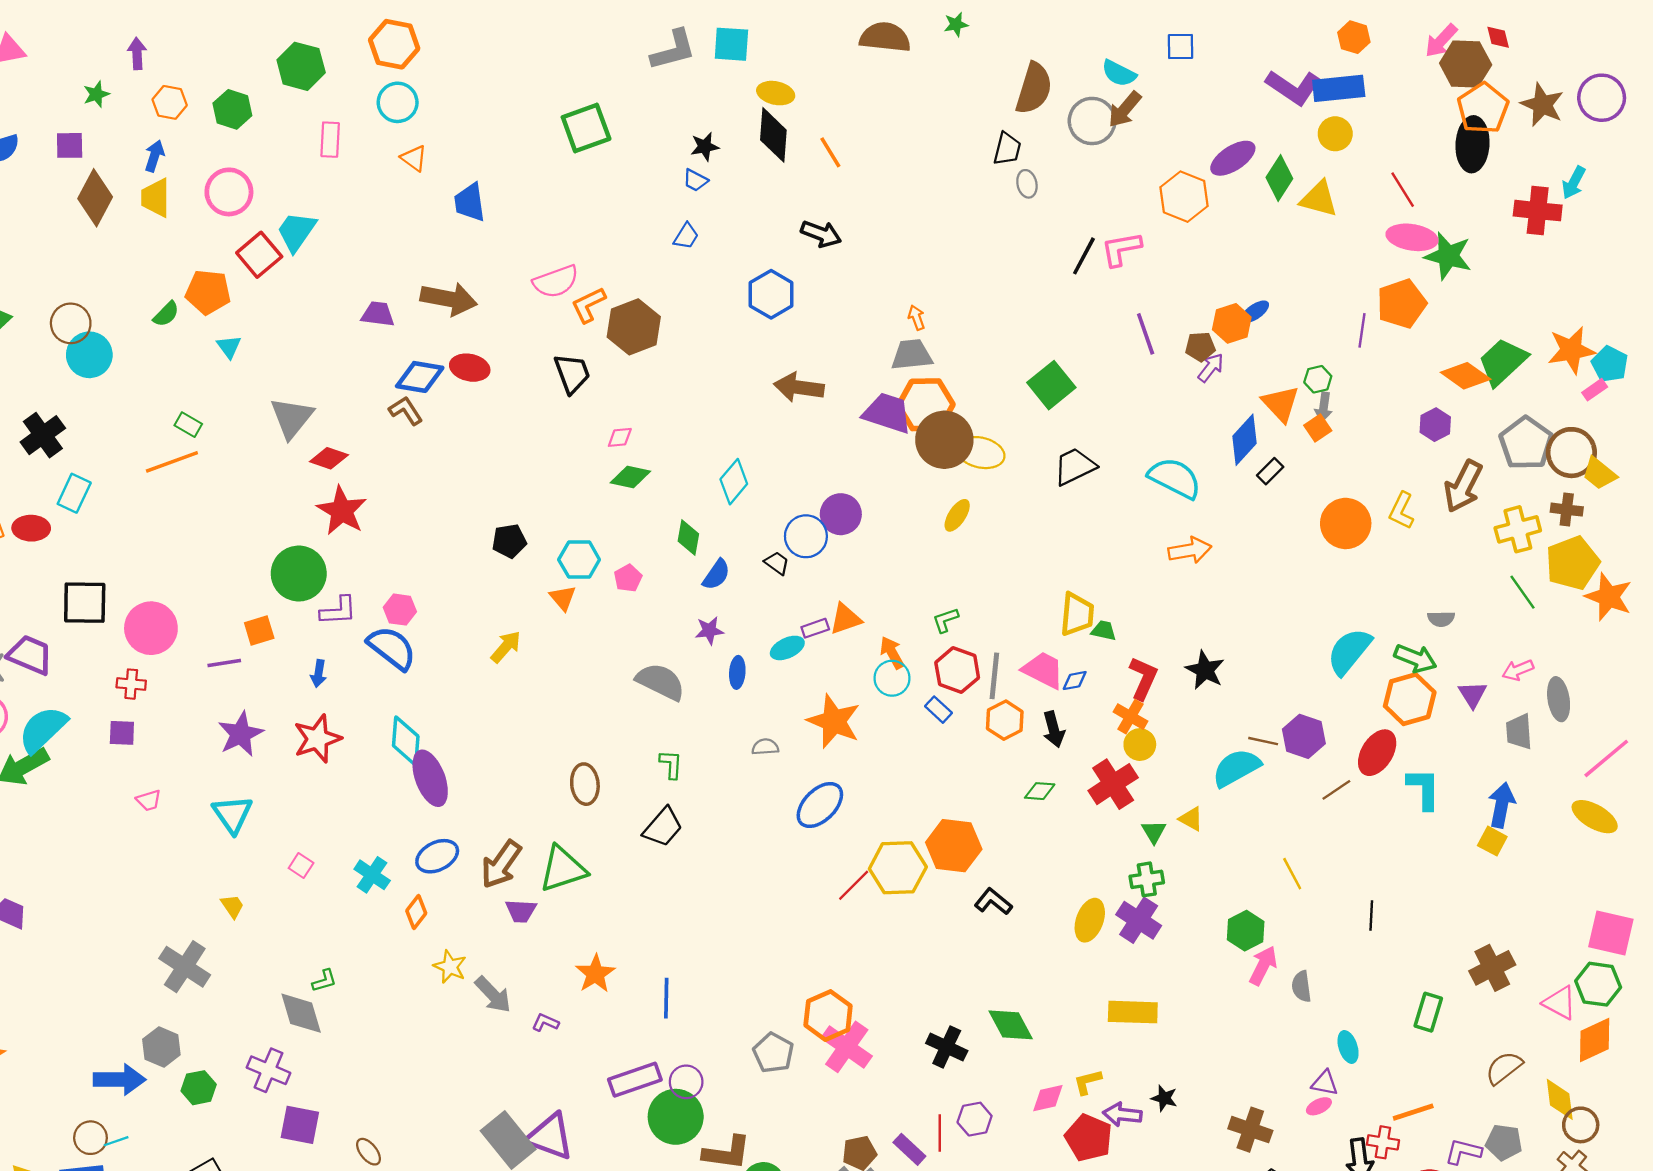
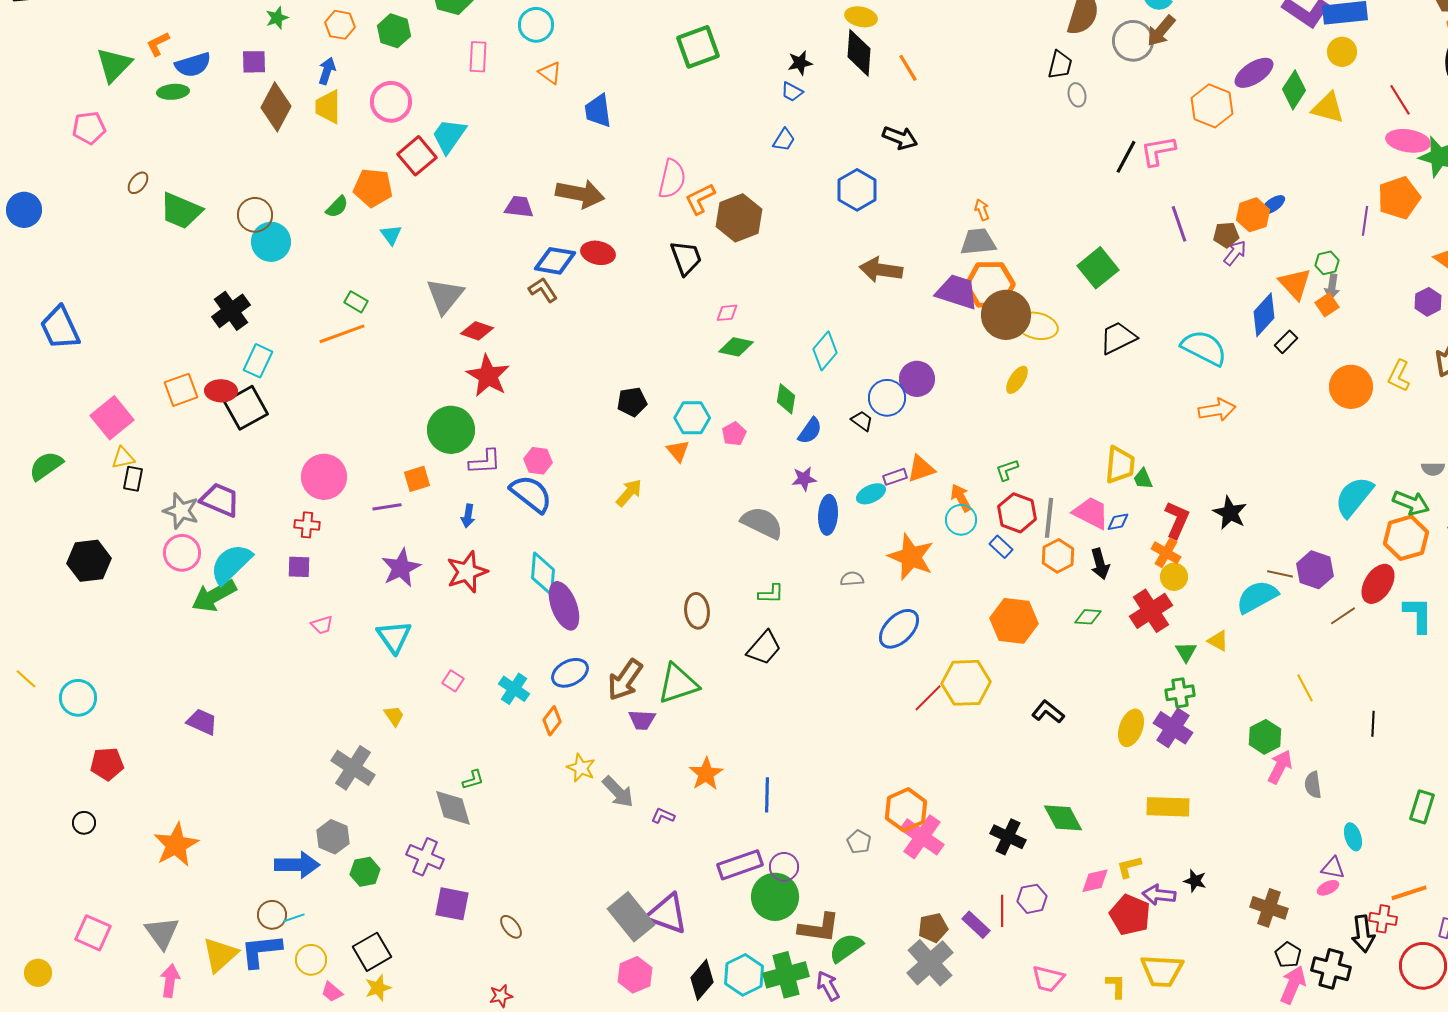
pink semicircle: (556, 282) -> (672, 179), turned -57
black square: (85, 603) -> (246, 408), moved, turned -30
green trapezoid: (1104, 631) -> (1143, 479), turned -125
blue ellipse: (737, 672) -> (828, 515), size x1.4
green L-shape: (671, 764) -> (771, 594), turned 88
orange hexagon: (954, 846) -> (1014, 621), moved
gray pentagon: (773, 1053) -> (859, 842), size x0.7

